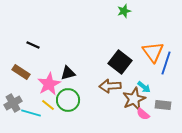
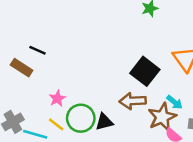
brown rectangle: (21, 72) -> (22, 68), moved
black triangle: (68, 73) -> (104, 122), moved
pink star: (49, 84) -> (57, 98), size x0.6

